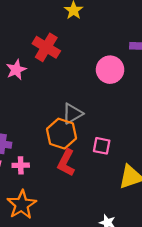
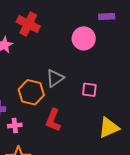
orange hexagon: (62, 134) -> (31, 92), moved
pink square: (102, 146) -> (89, 90), moved

